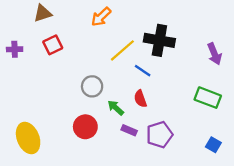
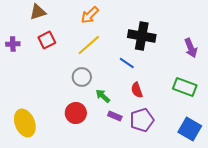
yellow line: (122, 50) -> (89, 45), moved
red semicircle: (140, 99) -> (137, 90), moved
blue square: (213, 145) -> (190, 129), size x1.6

